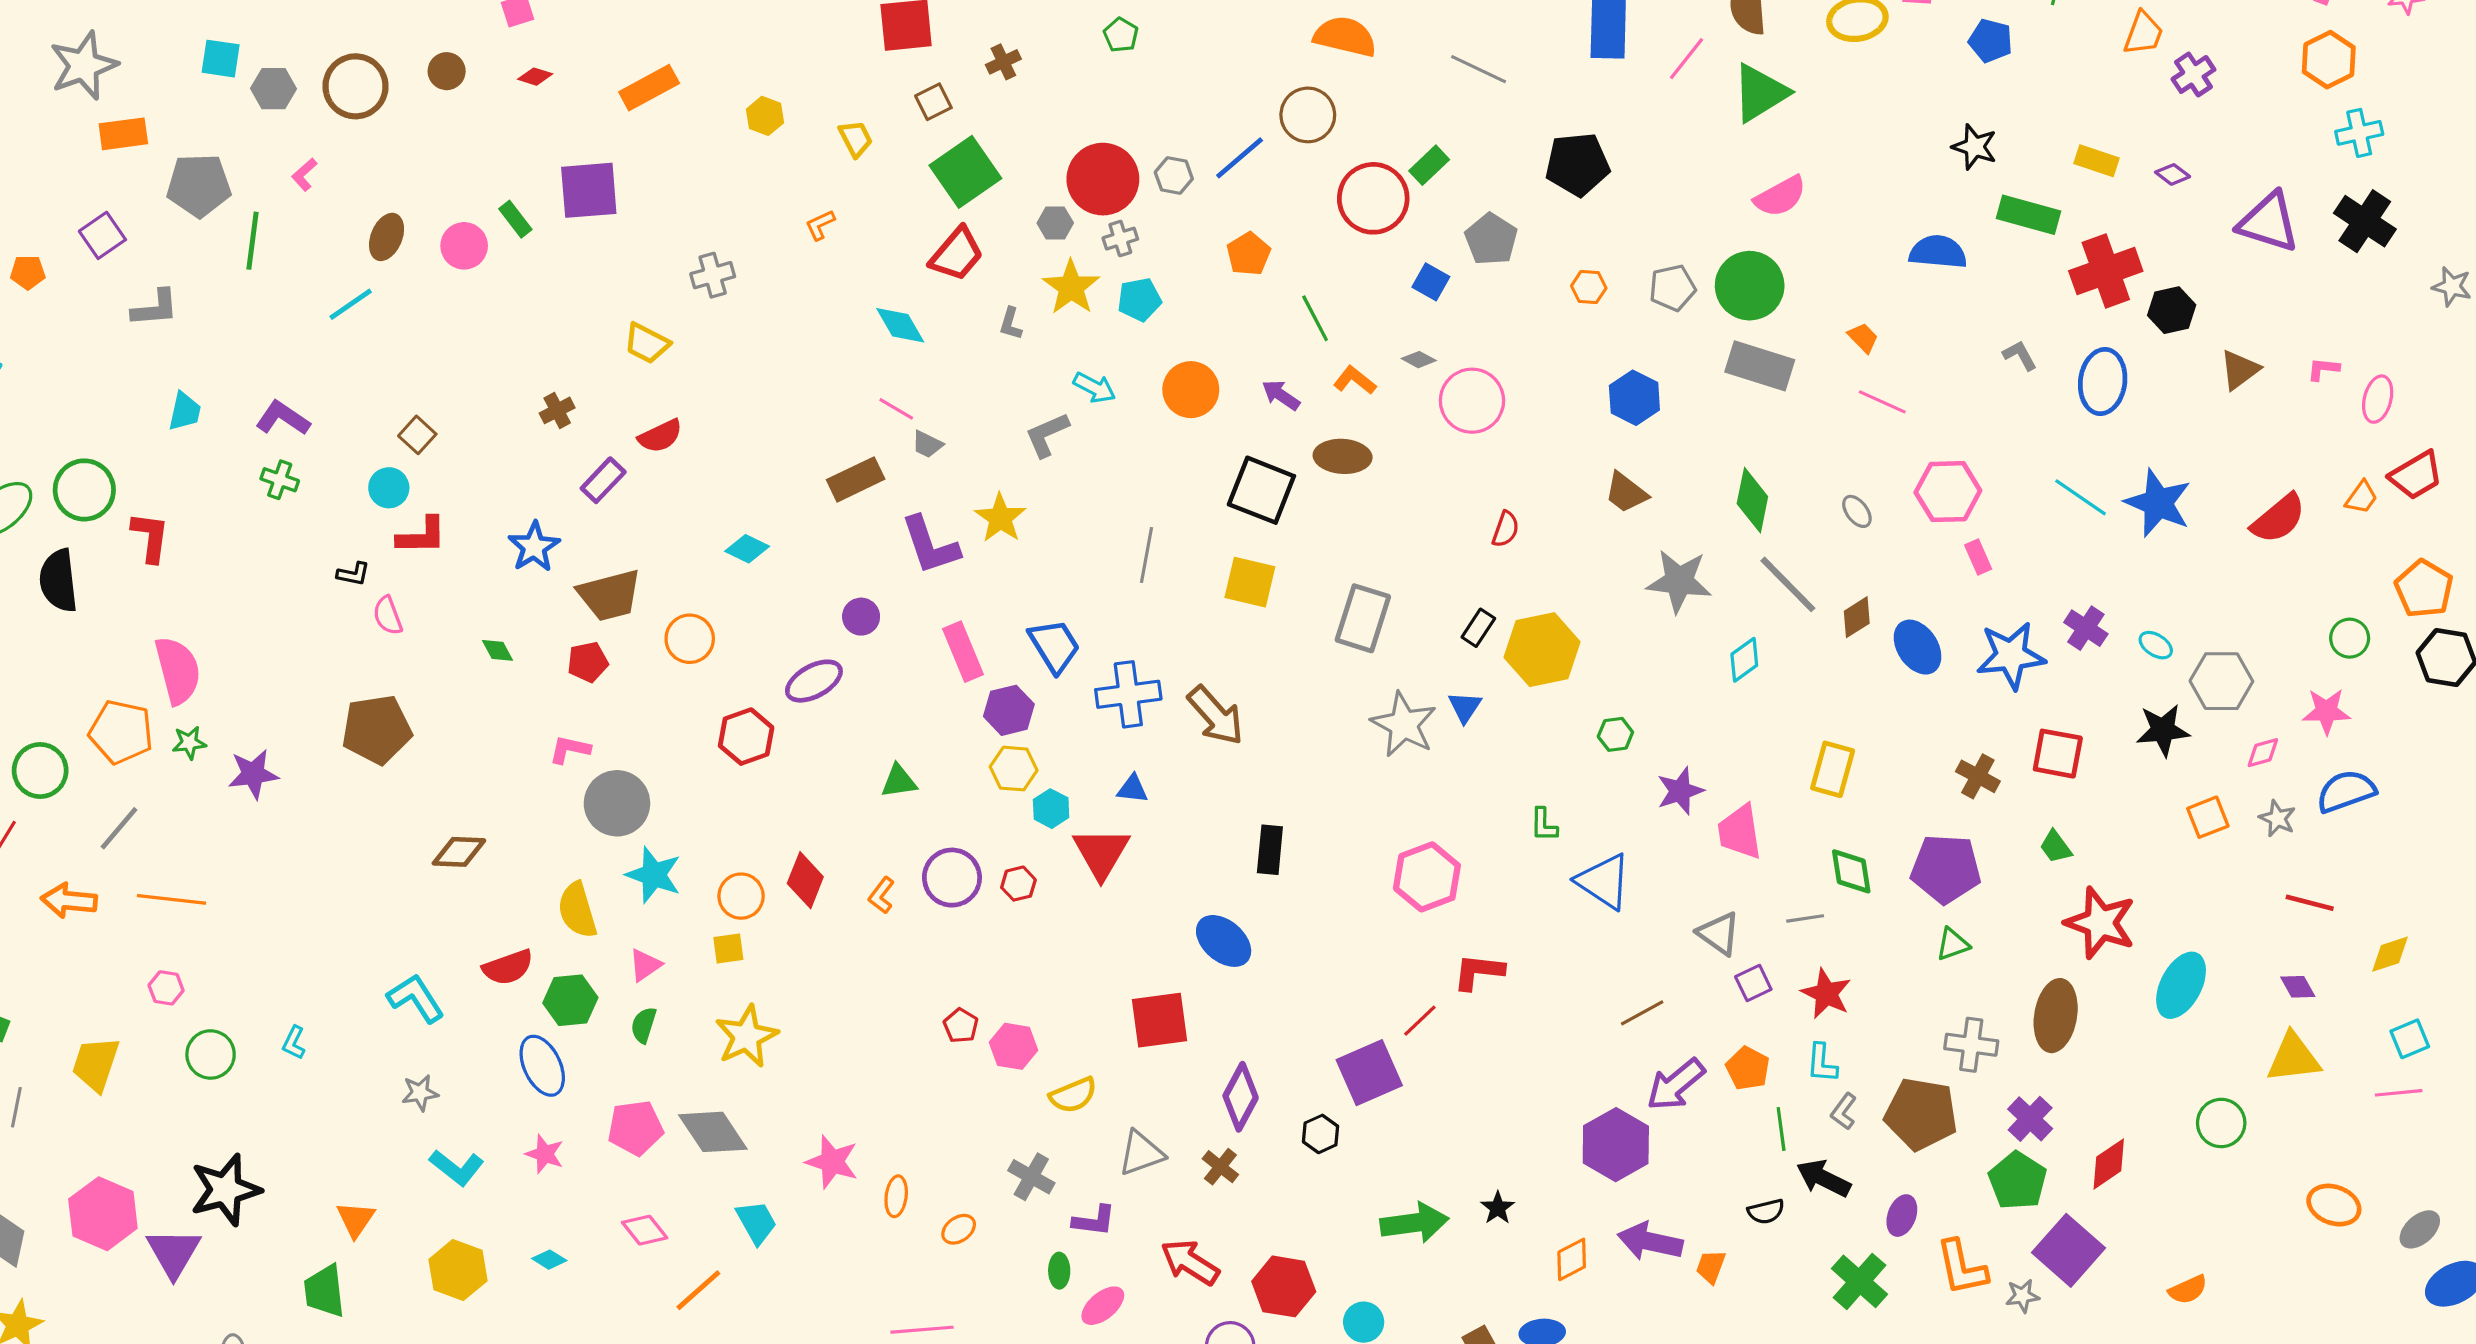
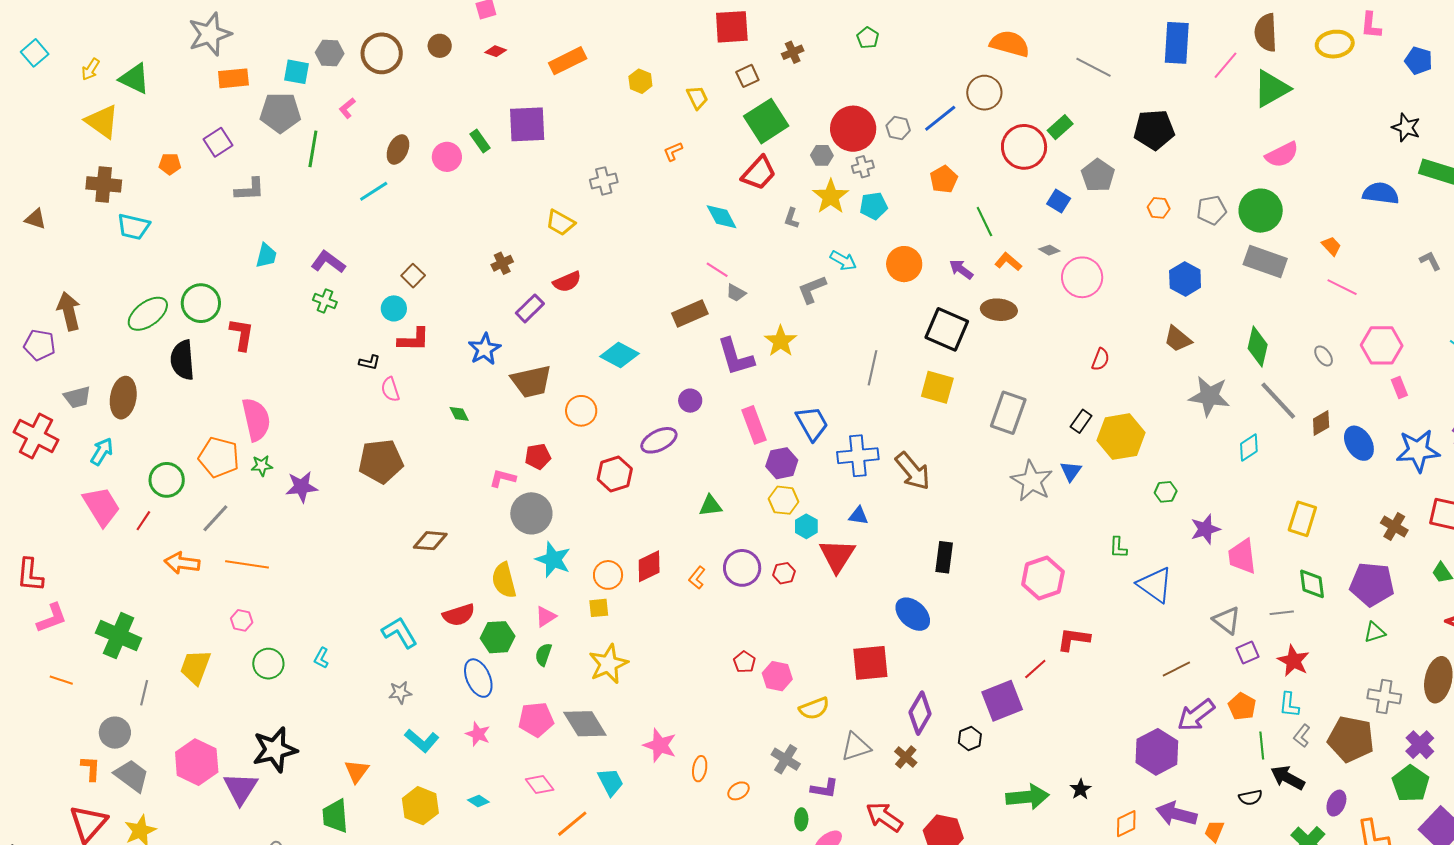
cyan square: (221, 59) -> (297, 72), moved
cyan diamond: (747, 549) -> (620, 355), size x1.4
red pentagon: (588, 662) -> (538, 456), moved
red diamond: (805, 880) -> (649, 566), turned 40

